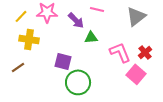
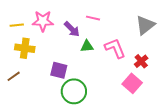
yellow line: (21, 16) -> (17, 25), turned 40
gray triangle: (136, 16) -> (145, 25), moved
pink L-shape: (120, 52) -> (115, 48), moved

